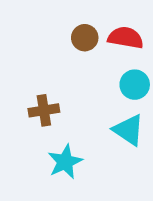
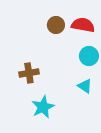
cyan triangle: (129, 130) -> (85, 86), size x0.7

